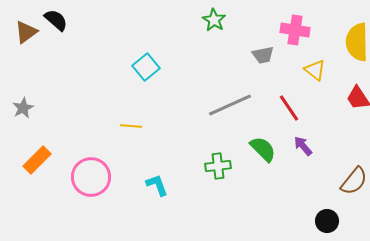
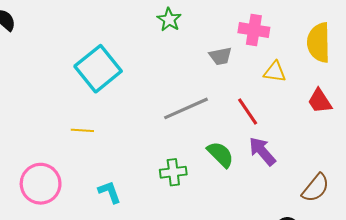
cyan square: (146, 67) -> (98, 69), size x1.6
yellow triangle: (315, 70) -> (275, 72), turned -30
purple arrow: (303, 146) -> (262, 151), size x1.4

